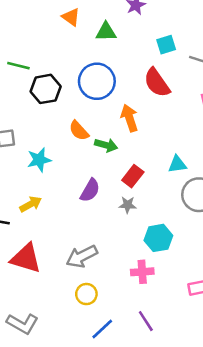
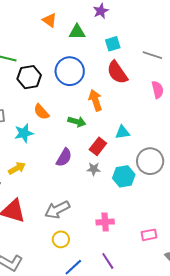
cyan square: (166, 45) -> (113, 44), moved
orange semicircle: (79, 131) -> (41, 112), moved
cyan triangle: (177, 164) -> (122, 132), moved
cyan hexagon: (158, 238) -> (124, 176), moved

